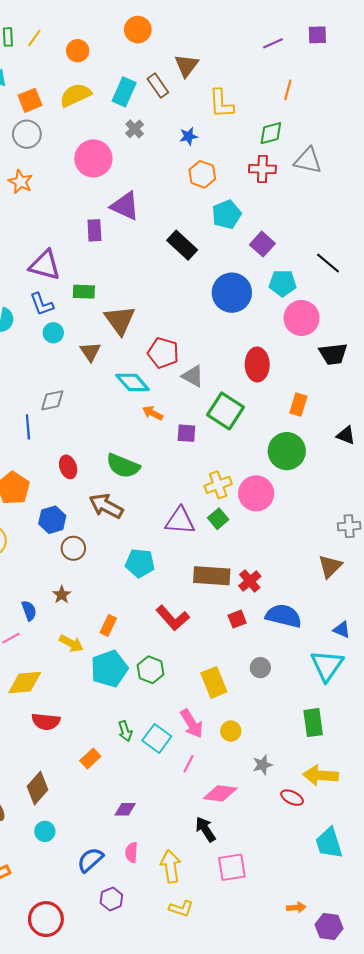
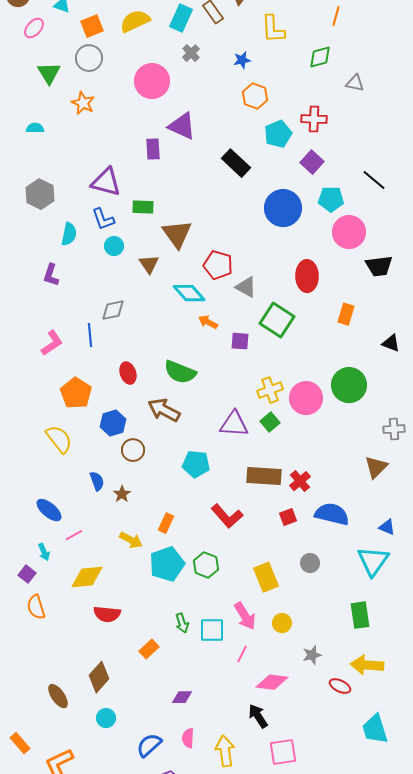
gray triangle: (308, 161) -> (355, 83), size x0.7
red cross: (262, 169) -> (314, 119), moved
green circle: (287, 451) -> (349, 385), moved
blue semicircle: (29, 611) -> (97, 481), moved
cyan square: (157, 738) -> (212, 630), turned -36

